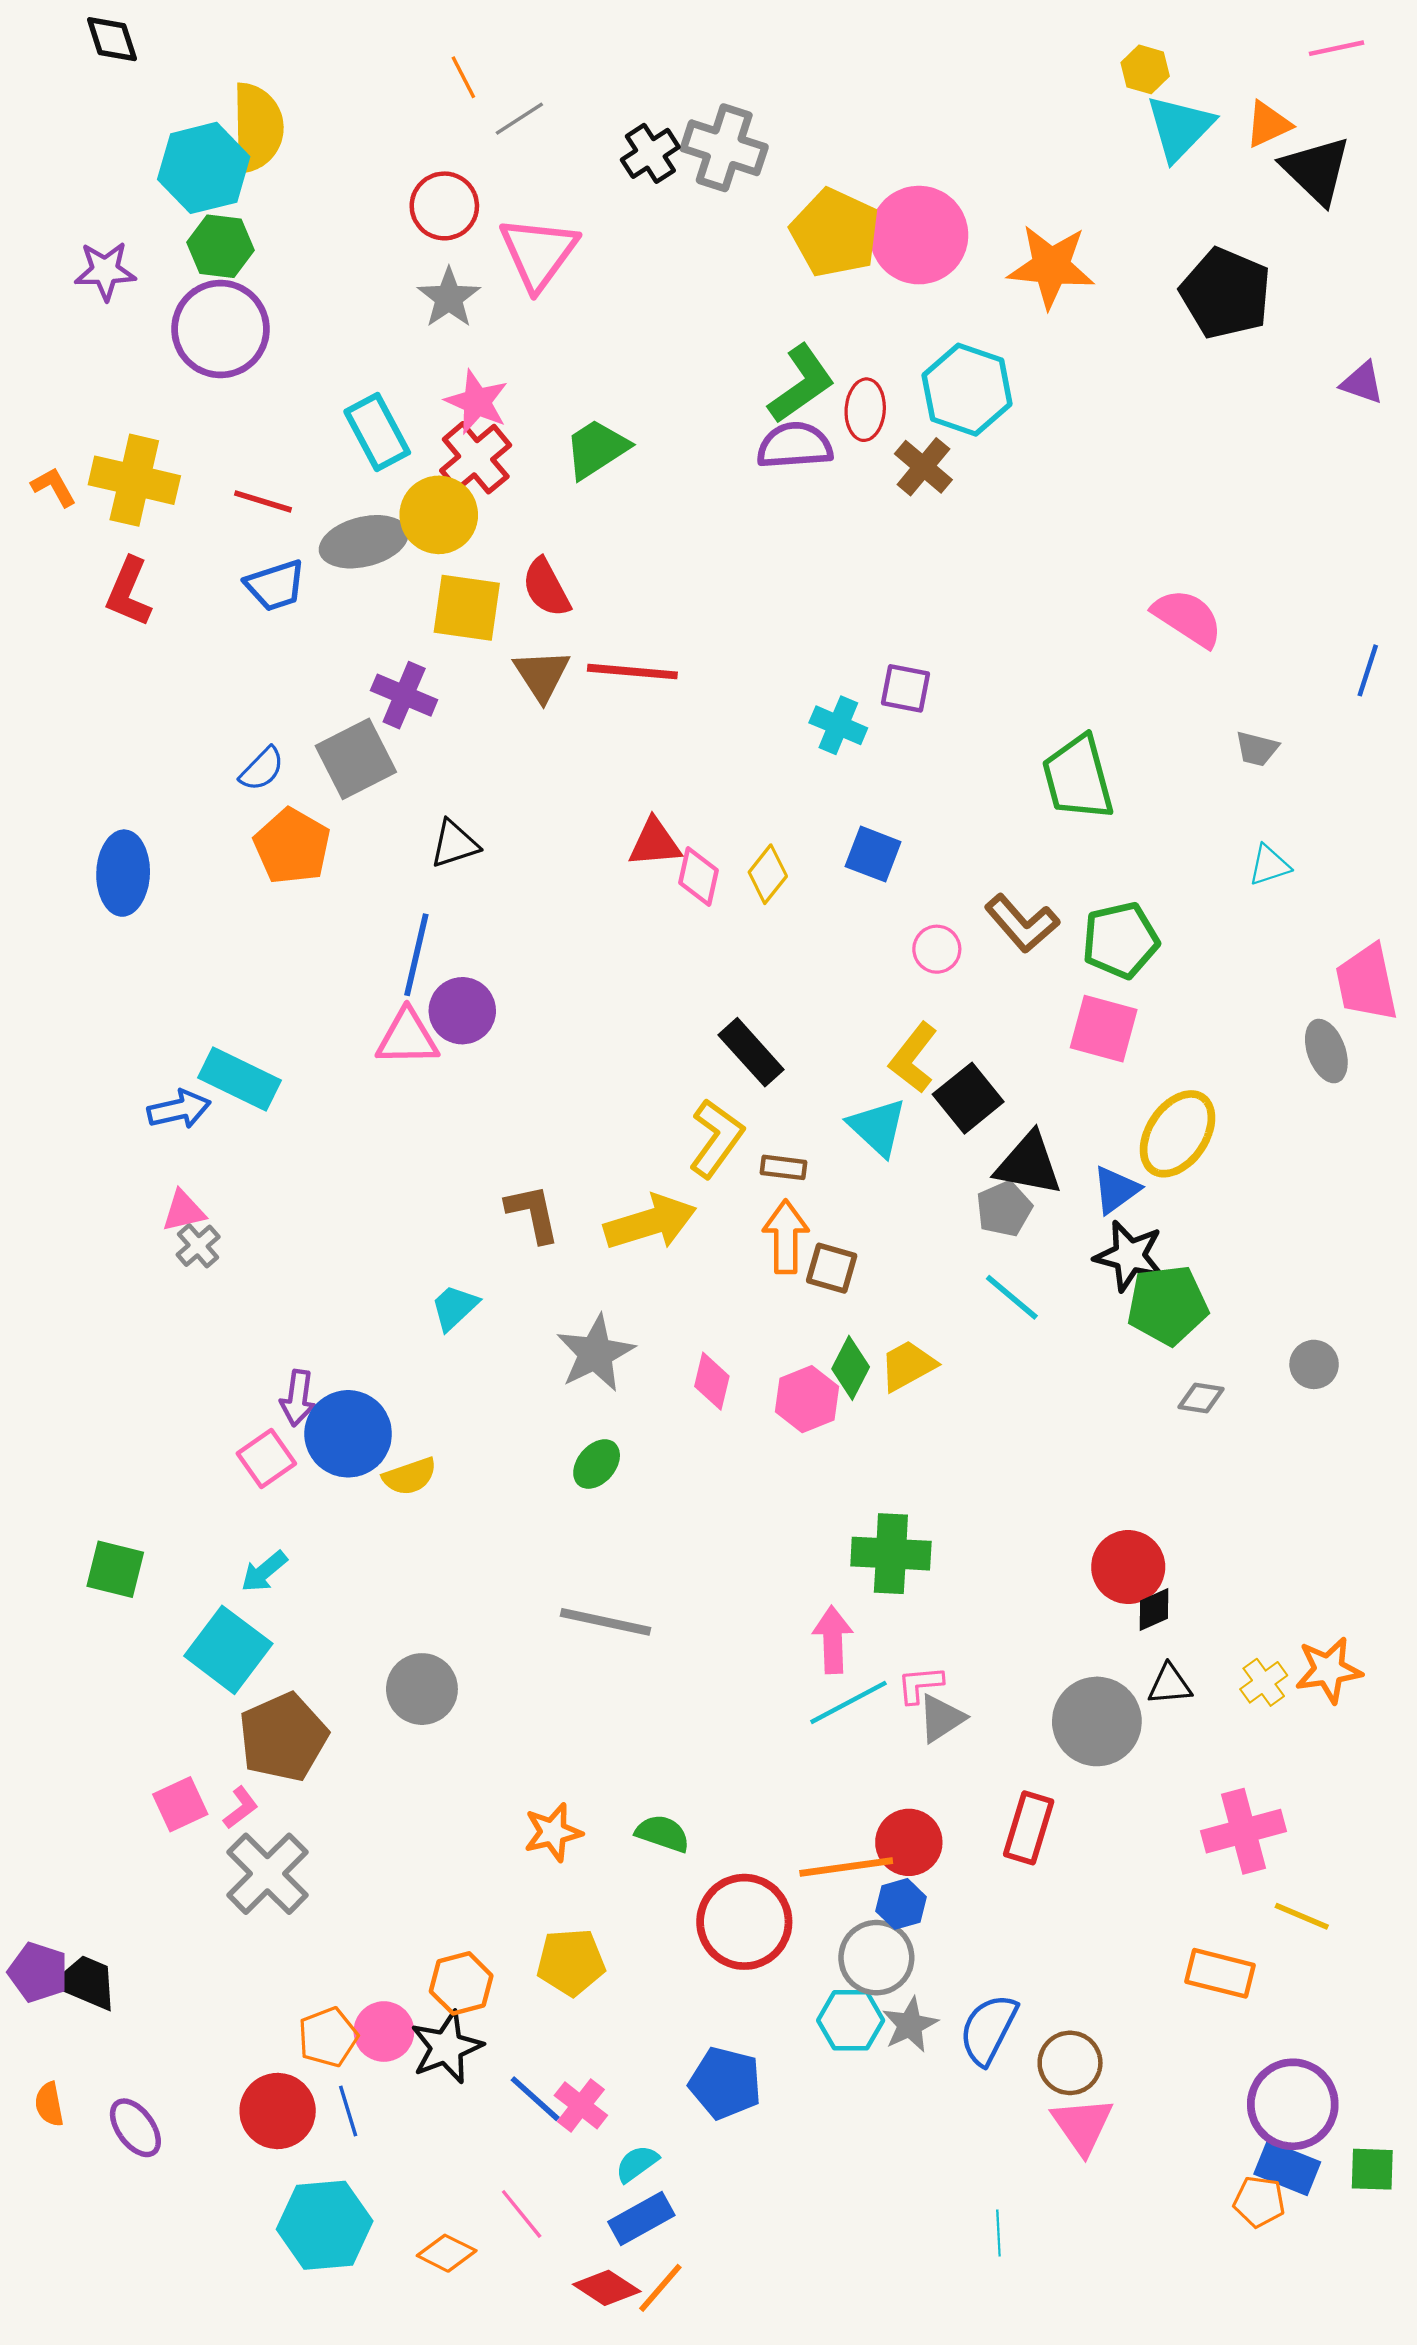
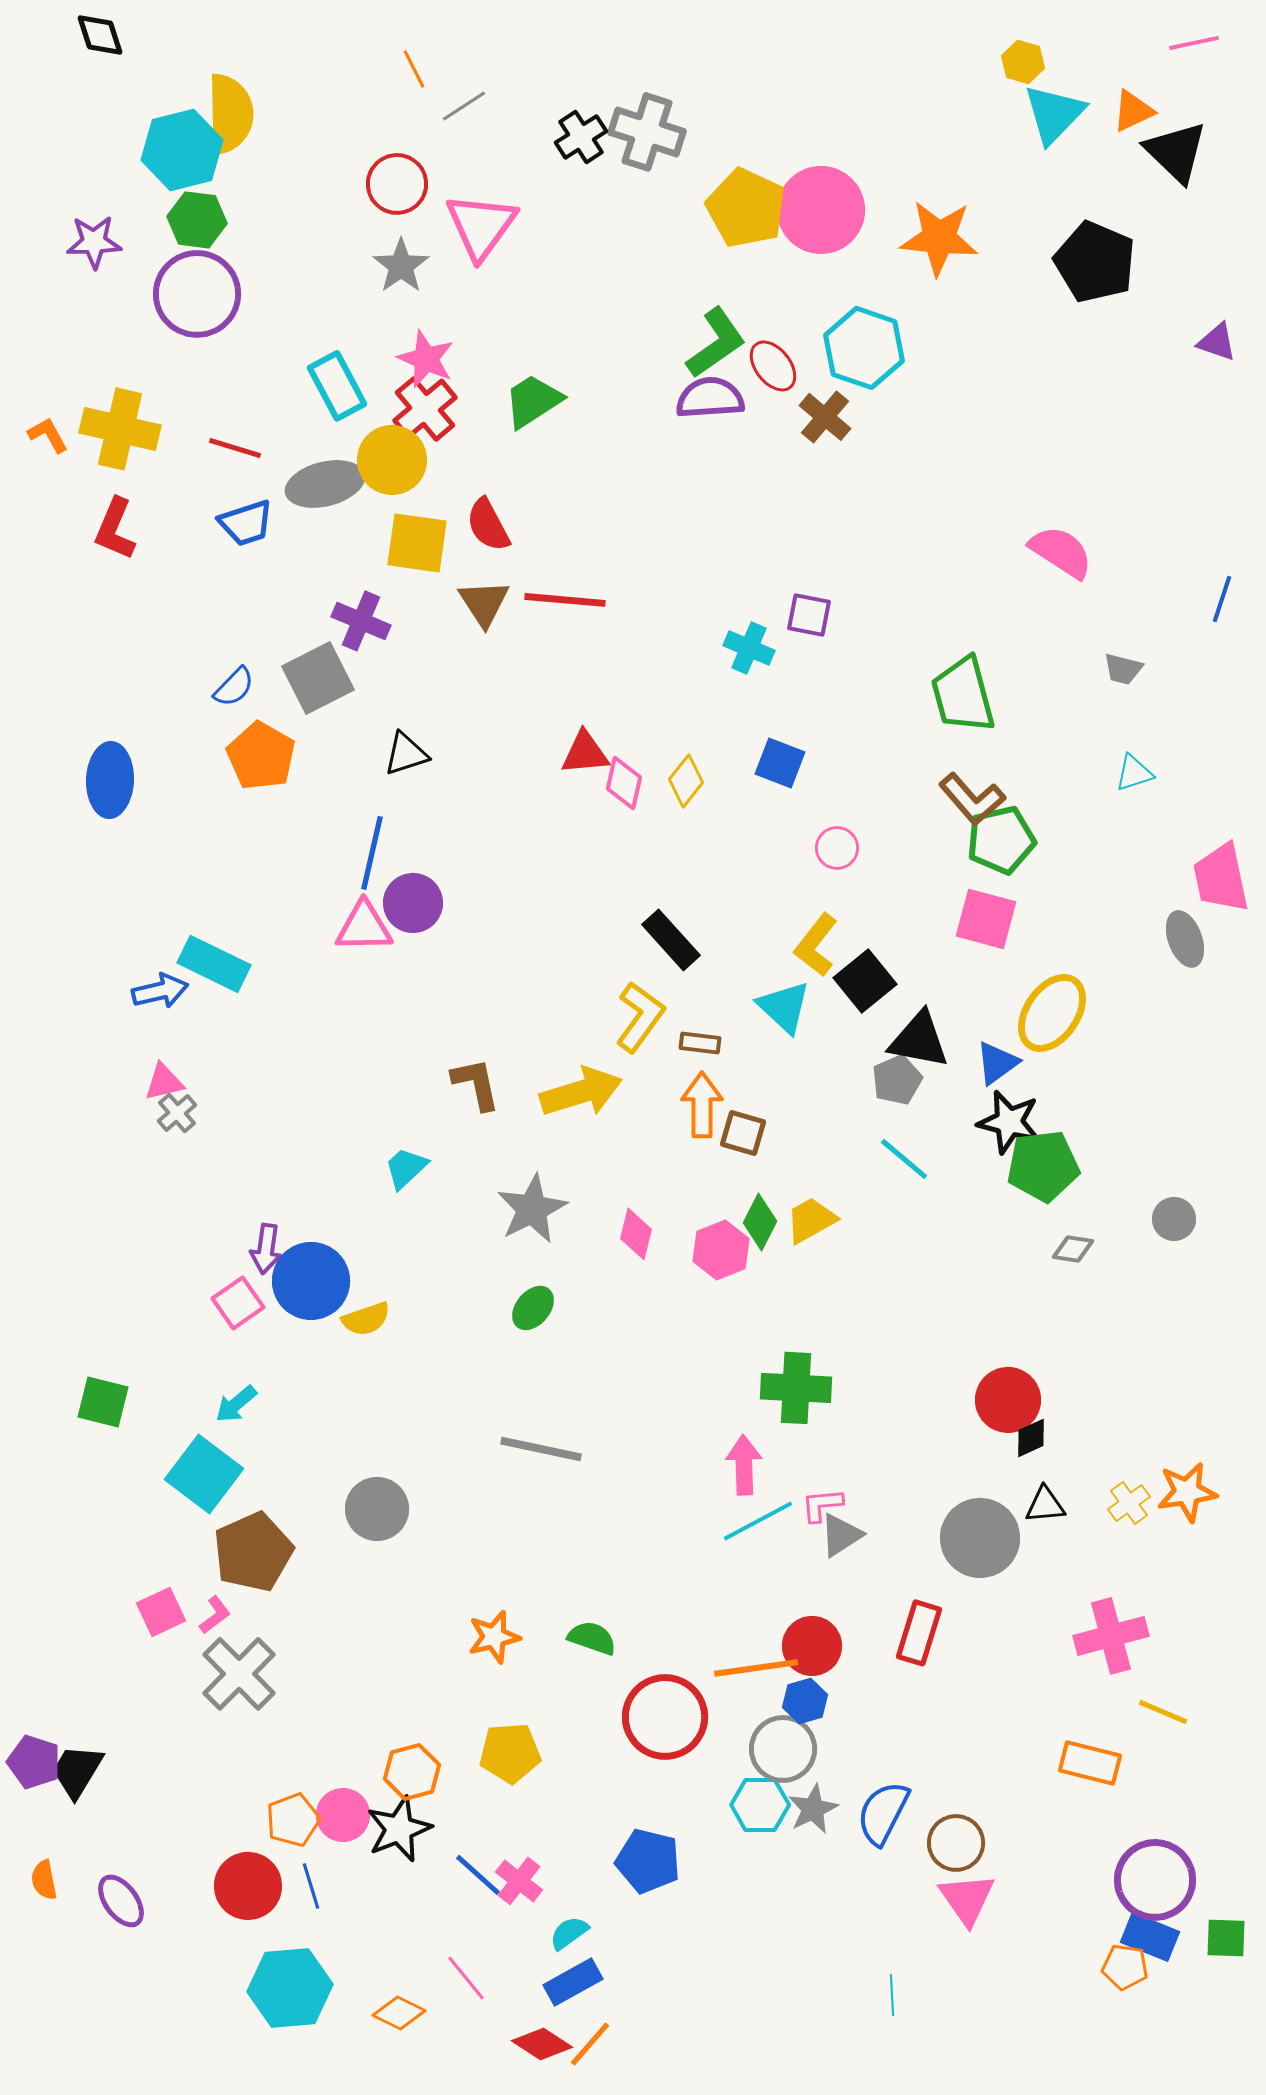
red ellipse: (865, 410) -> (773, 366), turned -42
brown L-shape: (1022, 923) -> (972, 799), moved
black trapezoid: (86, 1982) -> (77, 1771), turned -82

